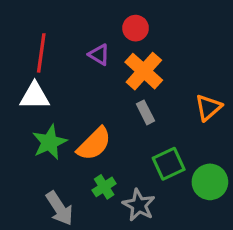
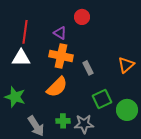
orange cross: (144, 71) -> (61, 56), moved, turned -30
green star: (50, 142) -> (15, 97), moved, turned -30
green cross: (104, 187) -> (63, 121), moved, turned 32
gray star: (139, 205) -> (84, 124), turned -30

